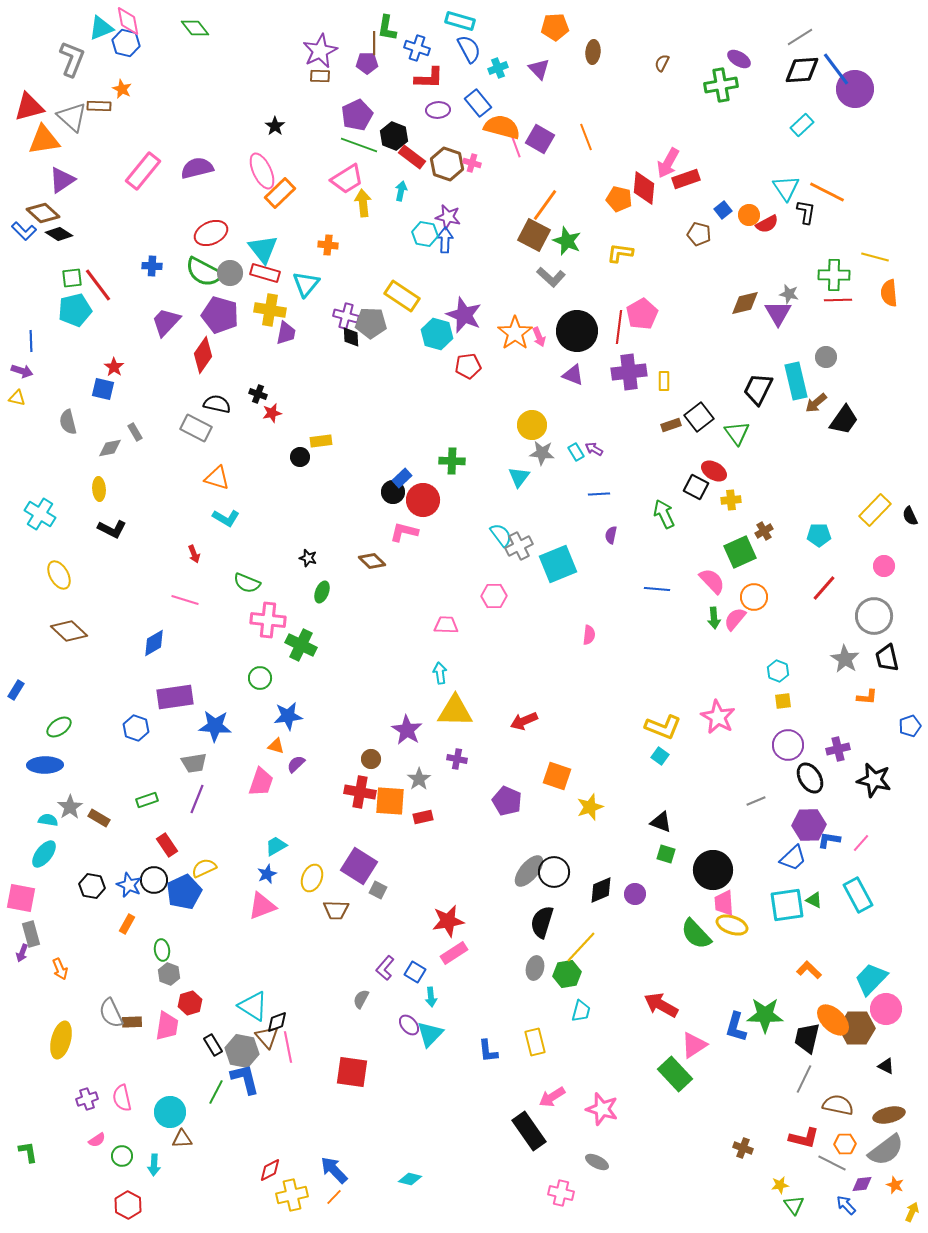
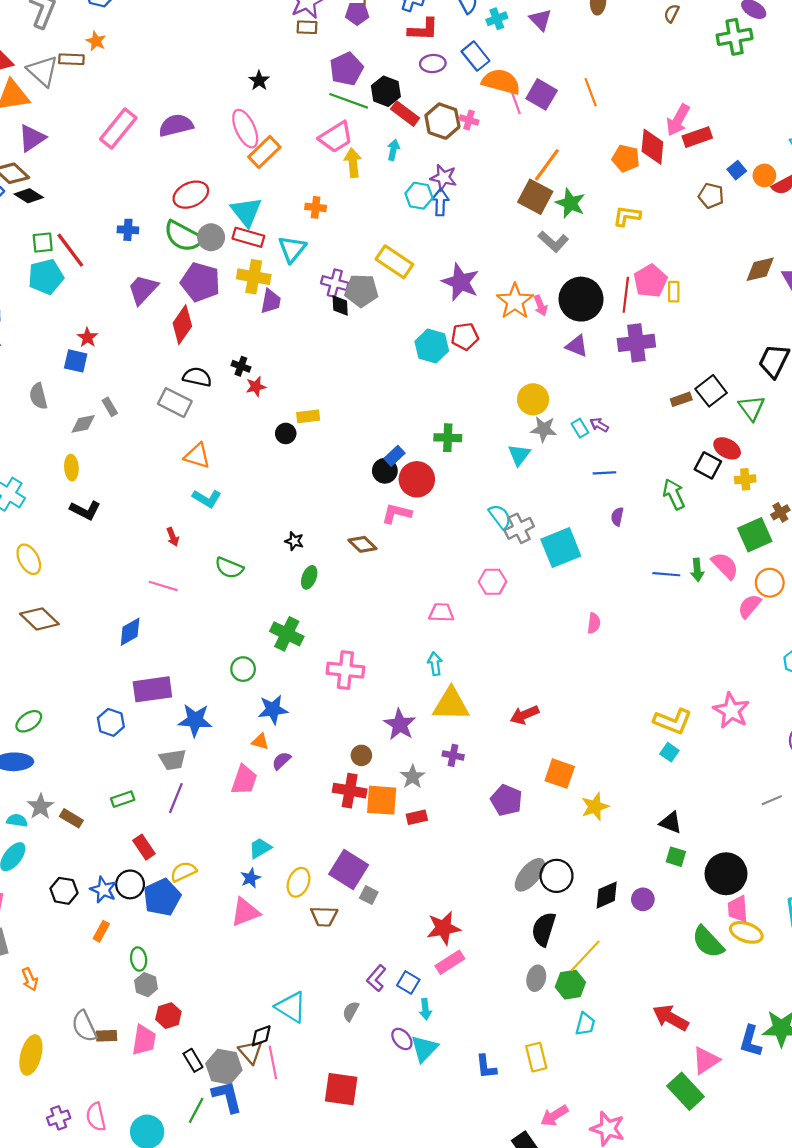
cyan hexagon: (437, 334) -> (432, 346), moved
yellow rectangle: (664, 381) -> (674, 292), moved
green arrow: (714, 618) -> (697, 570), moved
pink cross: (268, 620) -> (345, 670), moved
cyan triangle: (253, 1006) -> (291, 1007), moved

